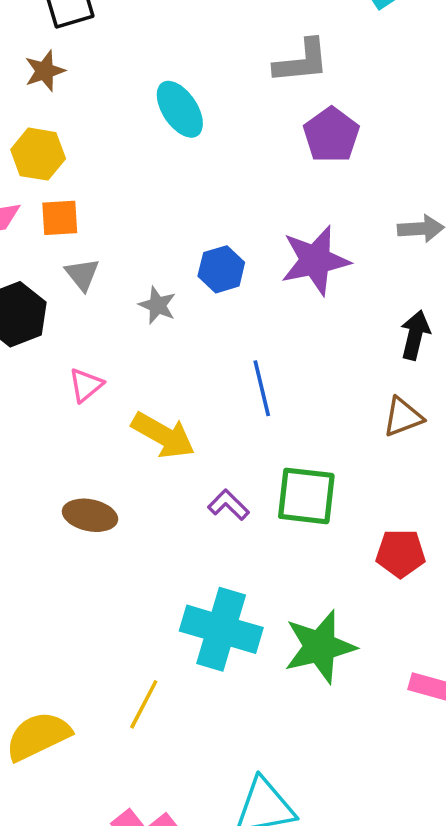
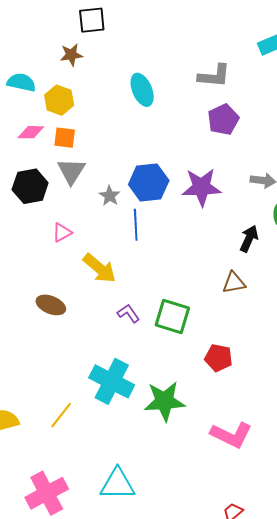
blue hexagon: (221, 269) -> (149, 182), size x1.5
gray triangle: (82, 274) -> (71, 171), size x1.4
blue line: (262, 388) -> (136, 225), moved

